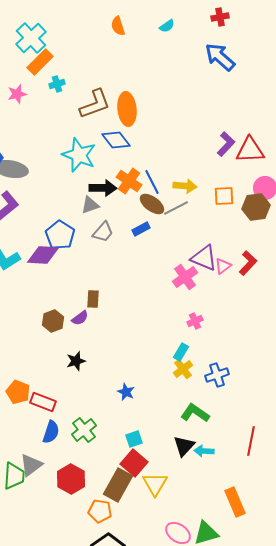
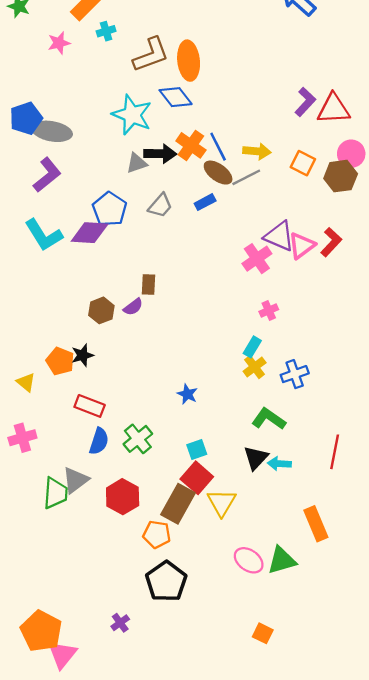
orange square: (224, 196) -> (303, 163), turned 30
gray triangle: (90, 205) -> (137, 163), moved
pink triangle: (223, 266) -> (302, 246), size x1.4
black star: (76, 361) -> (83, 355), moved
orange pentagon: (18, 392) -> (60, 361), moved

